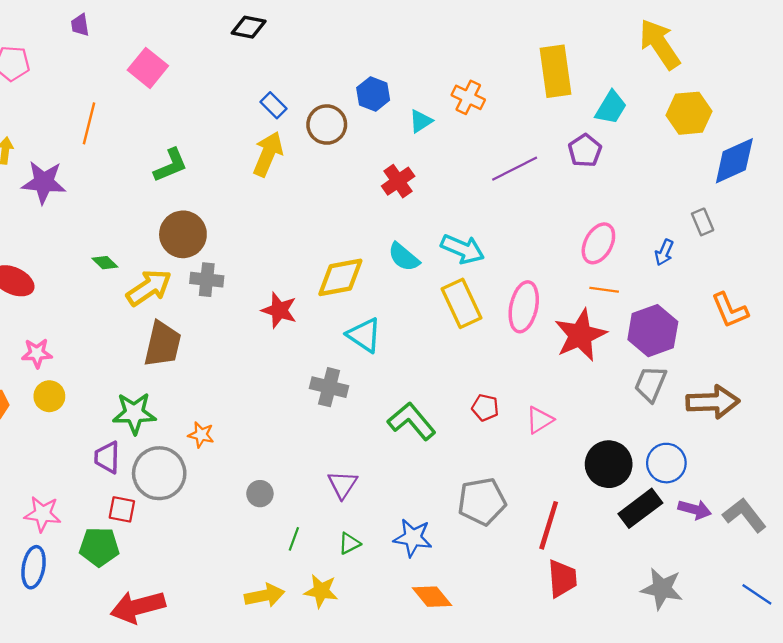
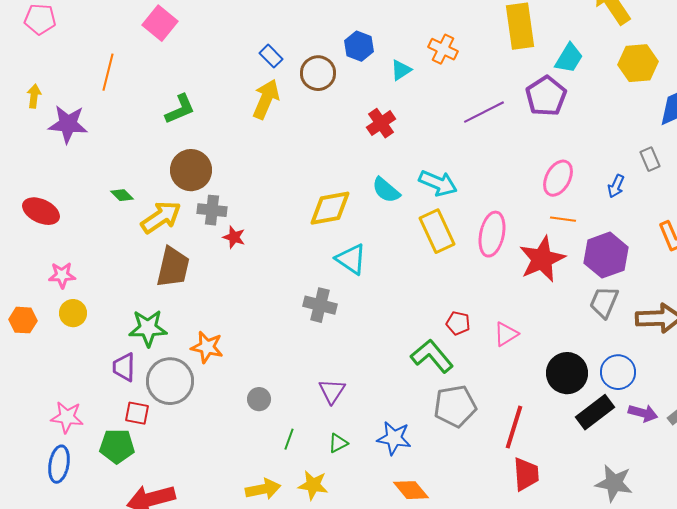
purple pentagon: (585, 151) -> (546, 96), size x1.4
red star: (279, 310) -> (234, 237), moved, size x0.7
green L-shape: (412, 421) -> (432, 356), moved
orange star: (201, 435) -> (207, 347), size x1.4

